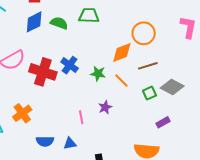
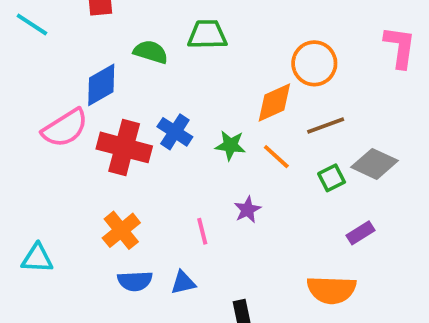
blue diamond: (34, 22) -> (101, 85), moved
orange cross: (22, 113) -> (121, 230), moved

